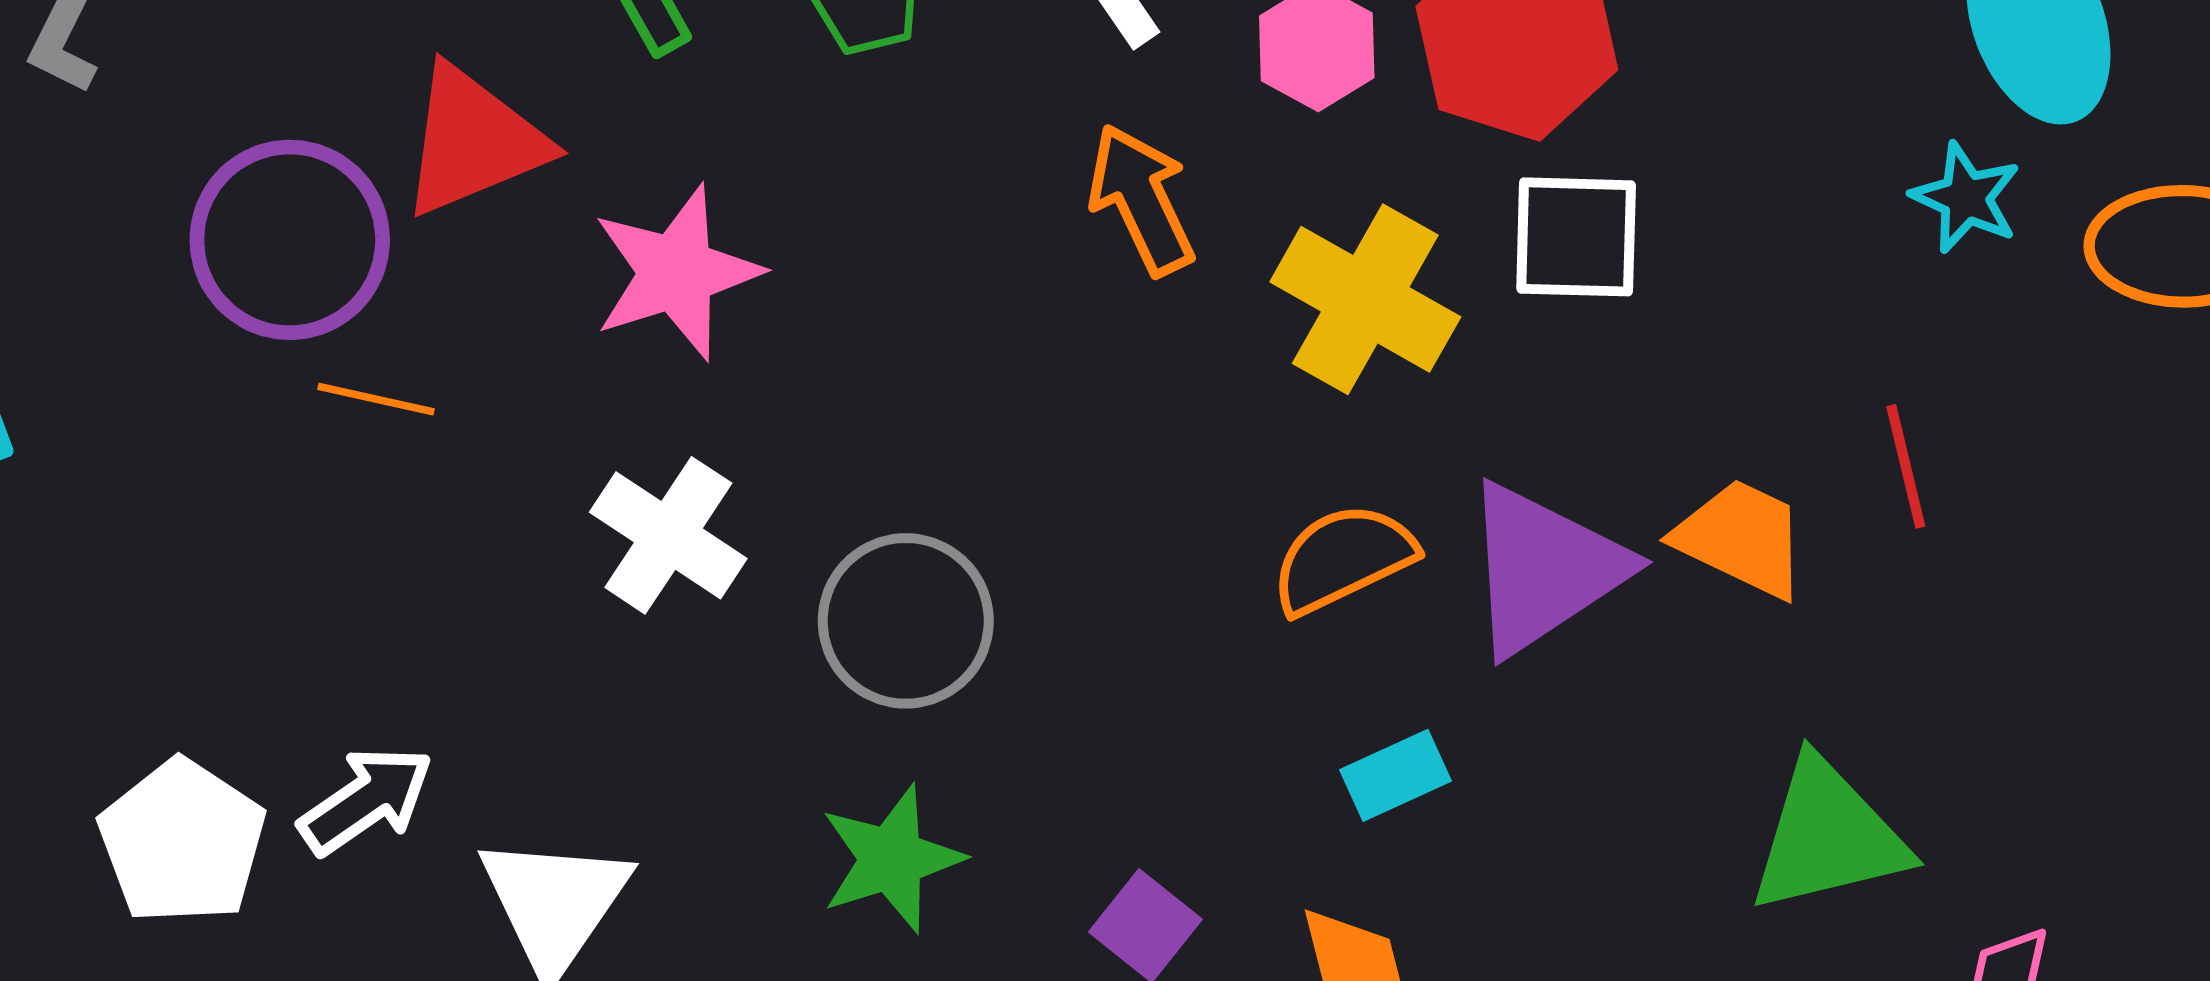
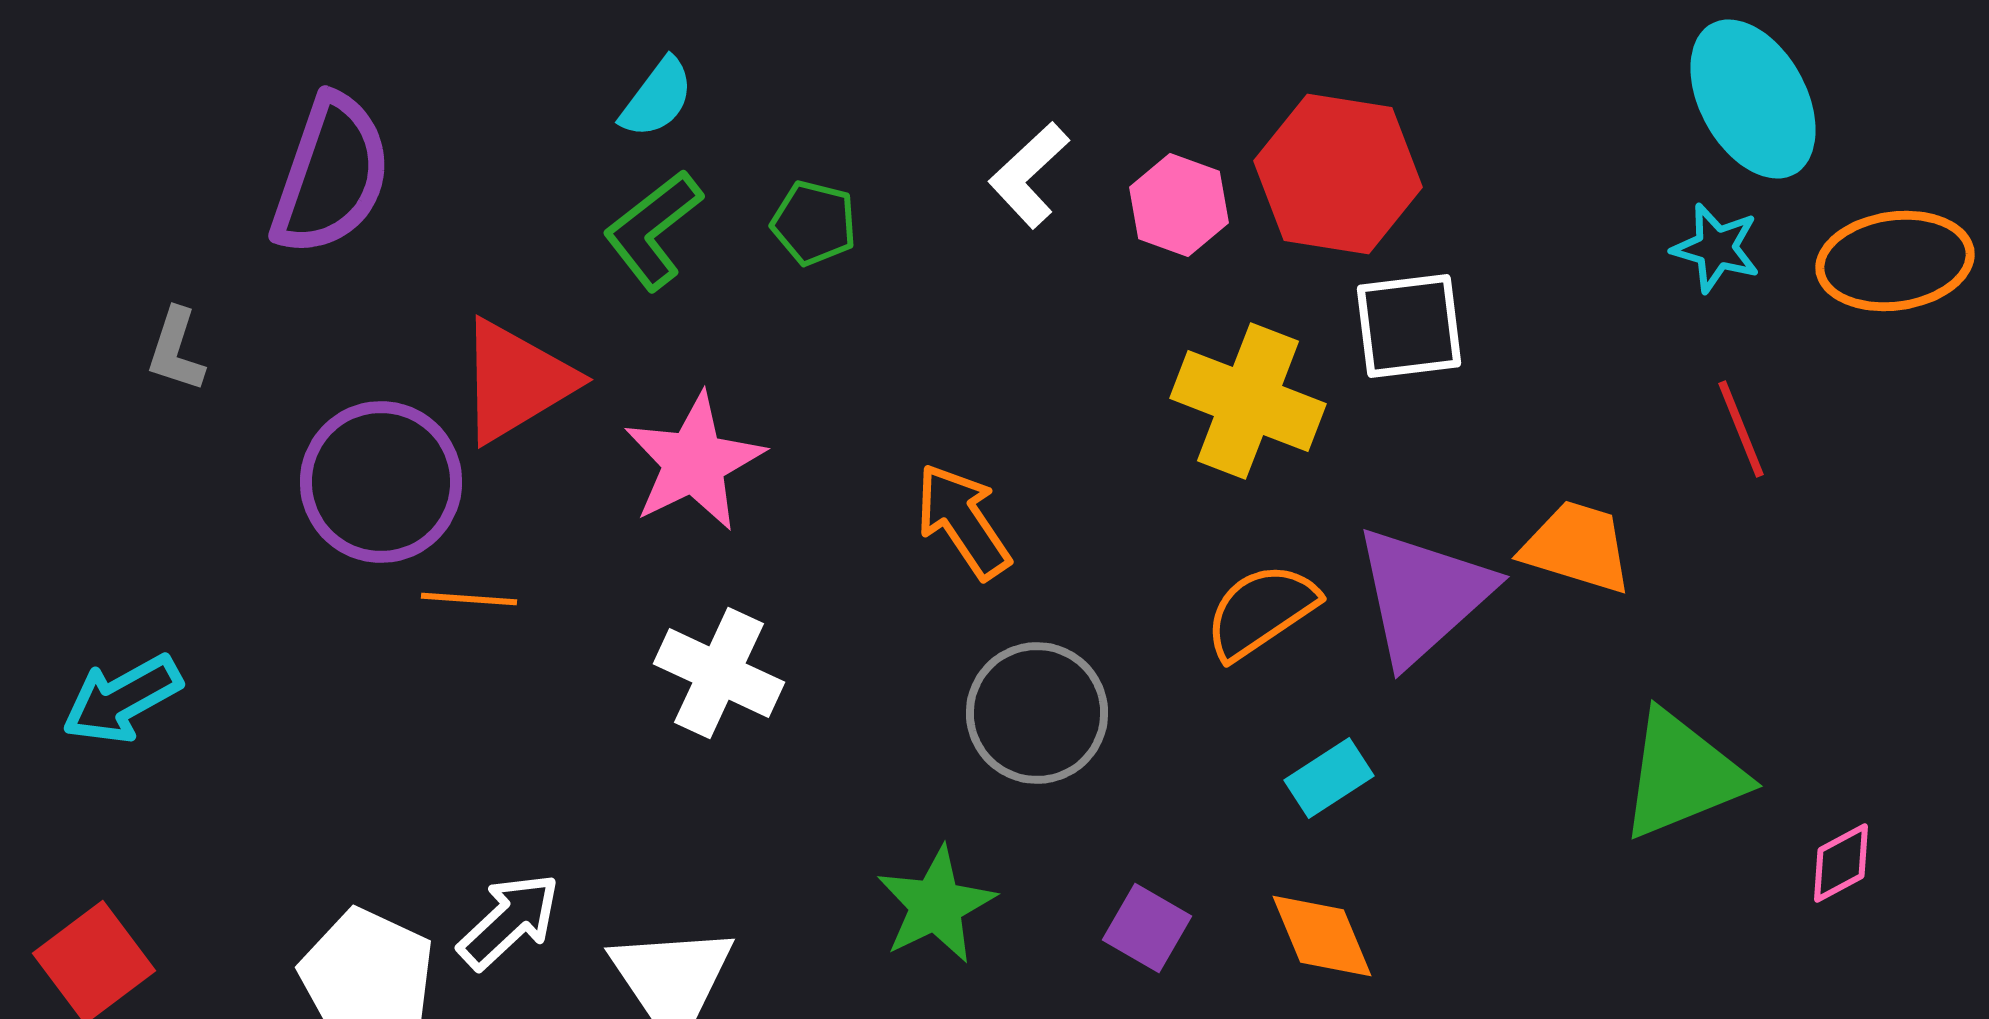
orange arrow: (1141, 200) -> (963, 521), moved
red line: (1906, 466) -> (1741, 429), moved
gray circle: (906, 621) -> (1037, 713), moved

